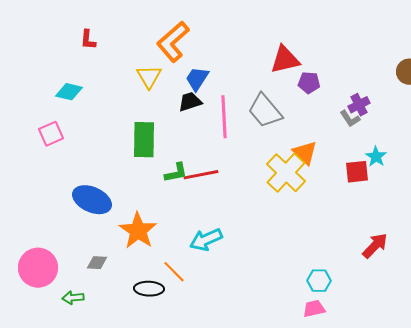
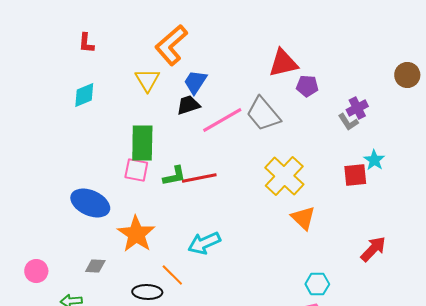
cyan diamond: (69, 92) -> (84, 95), moved, turned -36
pink line: (224, 117) -> (222, 120), turned 63
pink square: (51, 134) -> (136, 170), moved, turned 35
orange triangle: (305, 153) -> (303, 218), moved
pink circle: (38, 268) -> (36, 271), size x0.6

